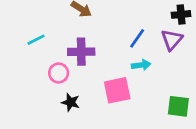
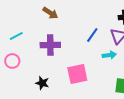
cyan arrow: (141, 65) -> (109, 55), moved
pink circle: (59, 73) -> (12, 61), moved

